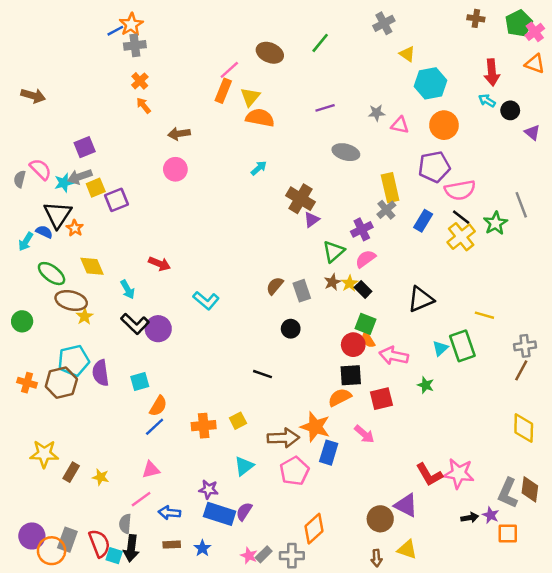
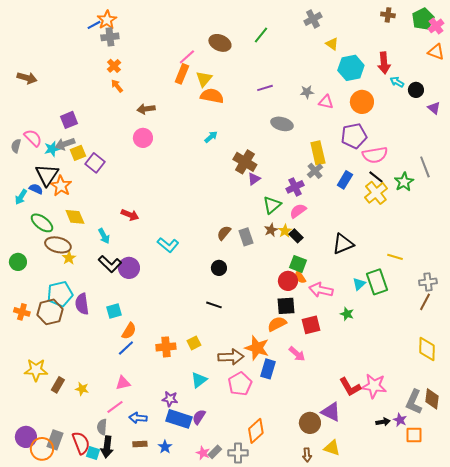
red arrow: (492, 72) -> (384, 63), moved
purple square: (117, 200) -> (95, 163), turned -30
orange star: (75, 228) -> (61, 186), size x1.5
black circle: (291, 329) -> (219, 268), moved

